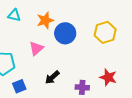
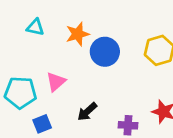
pink triangle: (36, 48) -> (56, 82), moved

